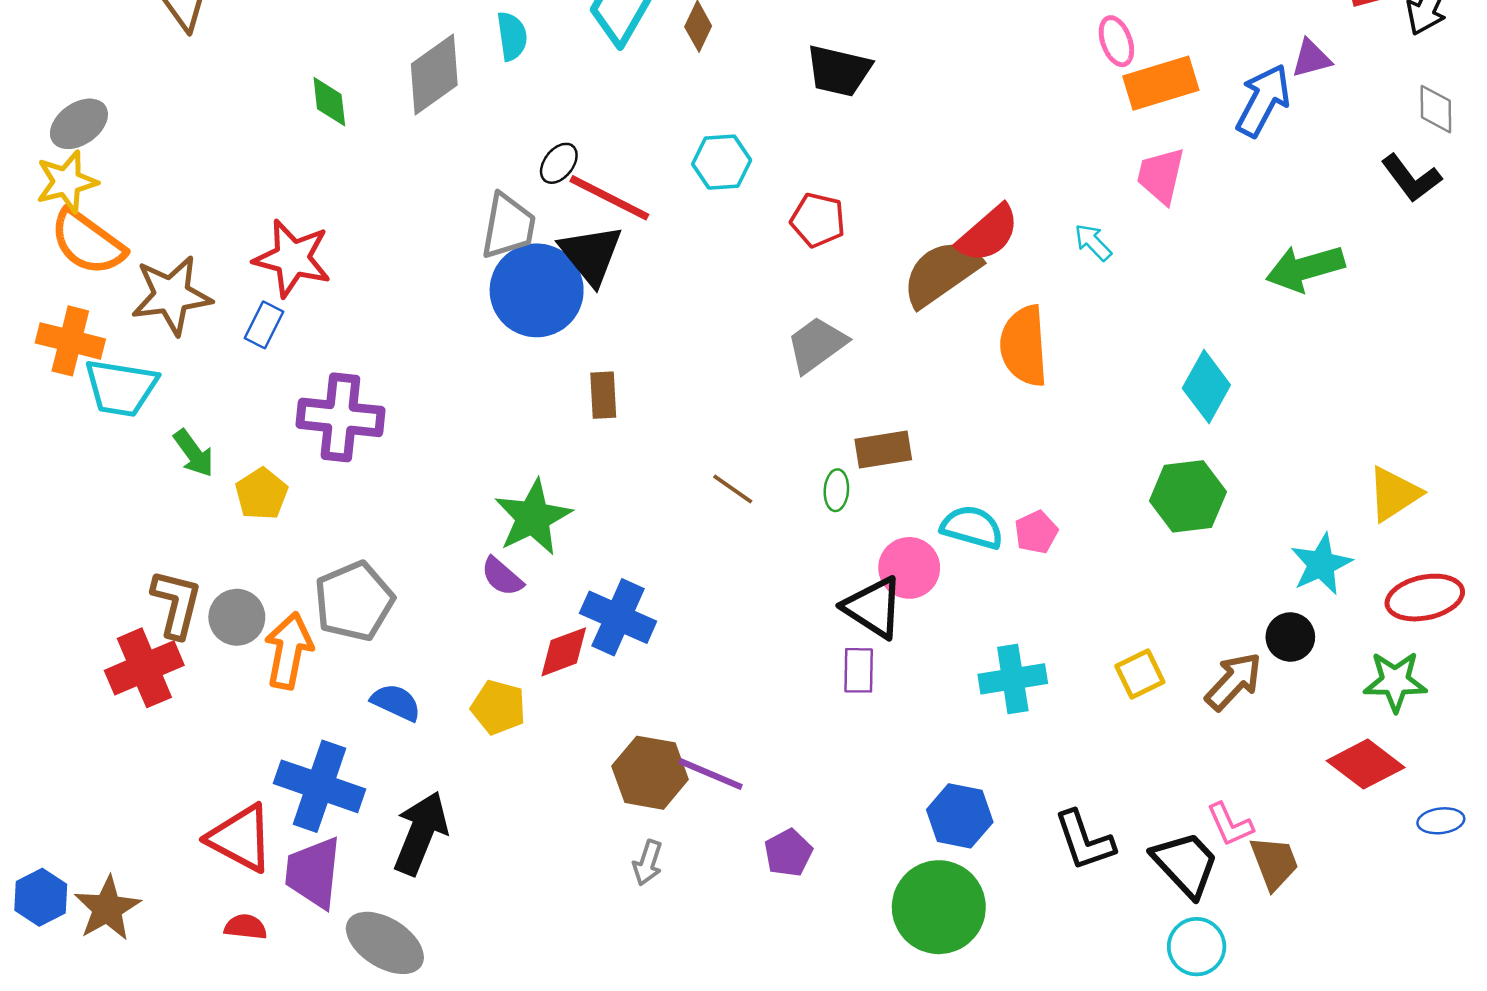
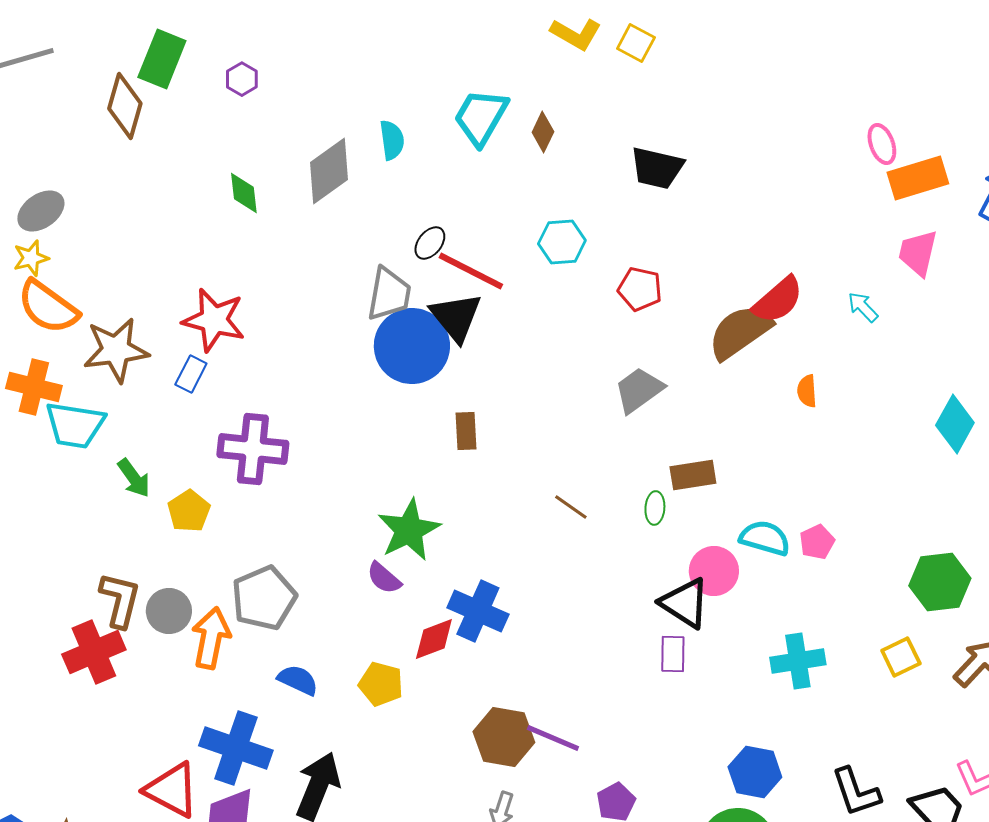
yellow star: (67, 182) -> (31, 258), size x0.7
orange semicircle: (1024, 346) -> (807, 391), size x0.5
green hexagon: (1188, 496) -> (940, 582), moved

